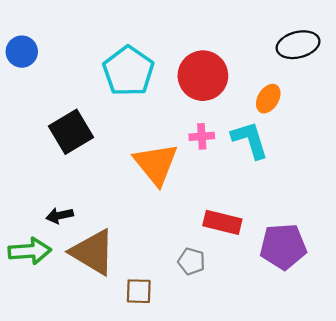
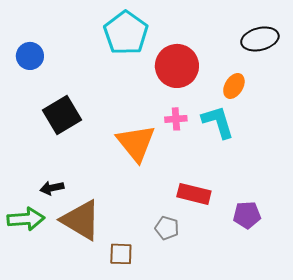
blue circle: (22, 52) -> (30, 56), moved
cyan pentagon: (128, 71) -> (126, 33), moved
purple pentagon: (283, 246) -> (247, 215), size x0.7

